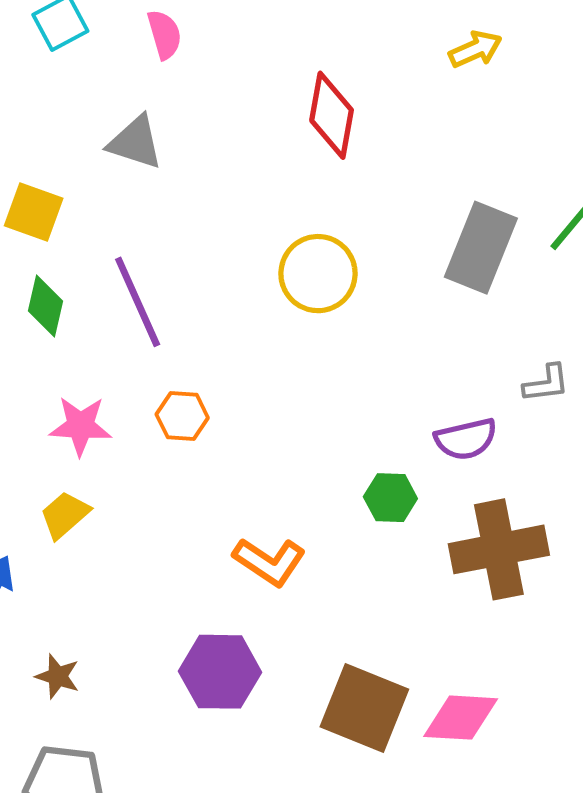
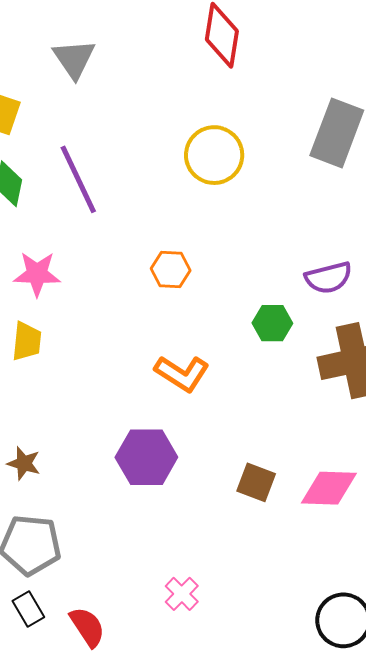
gray triangle: (135, 142) -> (74, 59), turned 39
orange hexagon: (182, 416) -> (171, 269), moved
yellow trapezoid: (65, 515) -> (27, 341), turned 138
brown square: (364, 708) -> (256, 482), size x0.6

